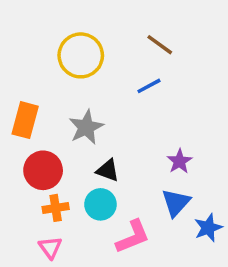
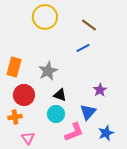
yellow circle: (81, 55) -> (45, 17), moved
blue triangle: (176, 203) -> (88, 112), moved
orange cross: (56, 208) -> (15, 117), moved
blue star: (208, 228) -> (106, 133), moved

